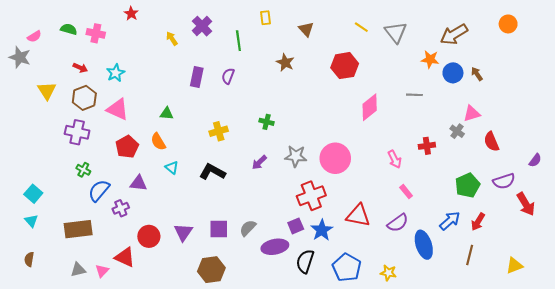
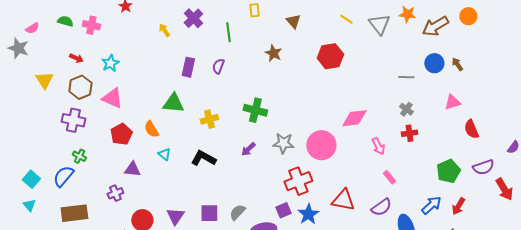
orange circle: (508, 24) -> (468, 16), moved
orange star: (430, 59) -> (407, 14), moved
gray line: (414, 95) -> (406, 77), moved
pink diamond: (370, 107) -> (354, 118), moved, turned 32
green triangle: (167, 113) -> (173, 103), moved, size x1.6
green cross: (267, 122) -> (255, 110), size x1.6
gray cross: (457, 131) -> (406, 109), moved
blue semicircle: (99, 191) -> (63, 176), moved

